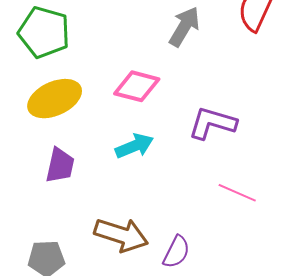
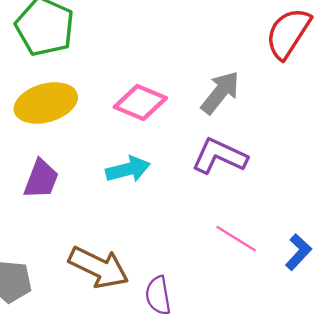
gray arrow: (184, 27) -> (220, 93), moved
purple semicircle: (176, 252) -> (158, 295), turned 136

